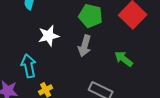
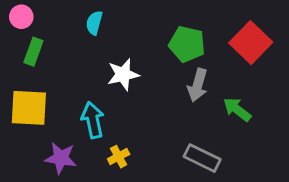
gray arrow: (85, 46) -> (198, 85), moved

